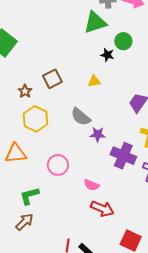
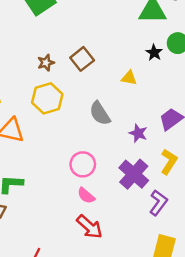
brown square: (52, 79) -> (82, 59), turned -30
purple star: (98, 134) -> (138, 133), moved
pink circle: (58, 165) -> (83, 164), moved

